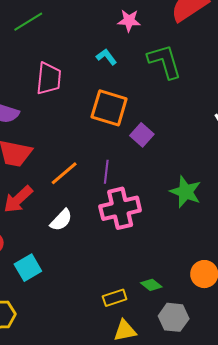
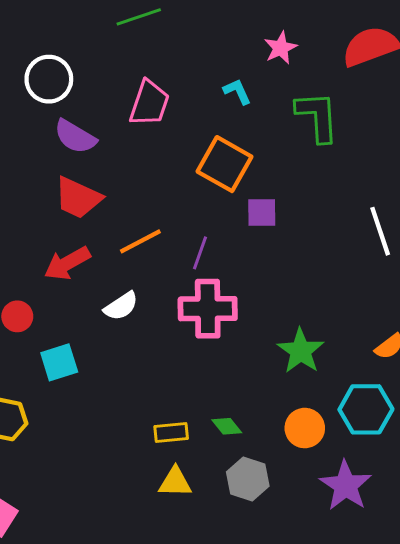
pink star: (129, 21) -> (281, 48), turned 30
purple square: (142, 135) -> (262, 213), turned 35
green star: (186, 192) -> (301, 351), moved

